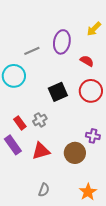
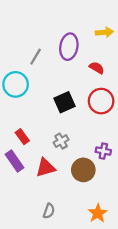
yellow arrow: (94, 29) -> (104, 32), turned -140
gray line: (32, 51) -> (36, 57), turned -35
gray cross: (40, 120) -> (61, 141), moved

